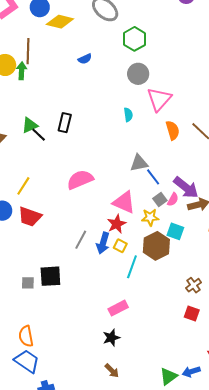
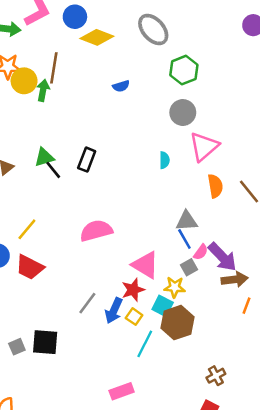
gray triangle: (139, 163) -> (187, 221), moved
pink semicircle: (173, 200) -> (201, 252), moved
cyan square: (175, 231) -> (163, 306), moved
gray square: (28, 283) -> (17, 347), turned -32

